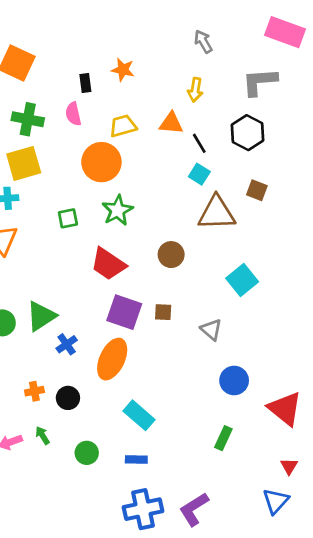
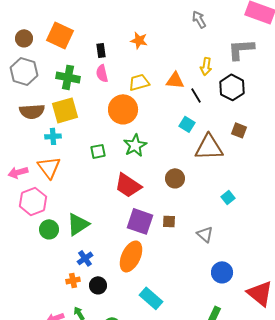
black rectangle: (85, 83) -> (101, 50), moved
yellow arrow: (195, 90) -> (206, 66), moved
cyan square: (199, 174) -> (187, 124), moved
cyan square: (242, 280) -> (228, 197), size x0.6
blue cross: (67, 344) -> (85, 258), moved

